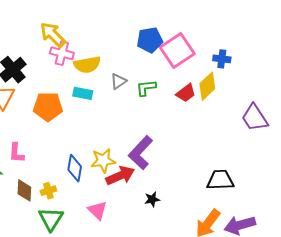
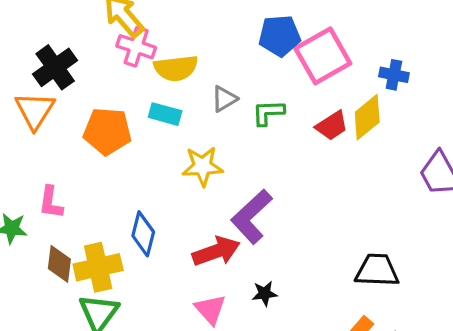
yellow star: (103, 161) -> (202, 166), moved
yellow cross: (48, 191) -> (98, 267), size x1.8
pink triangle: (97, 210) -> (210, 309), moved

